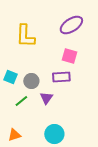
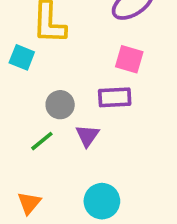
cyan square: (10, 77) -> (22, 57), moved
orange triangle: (14, 135) -> (29, 203), turned -32

